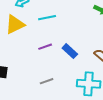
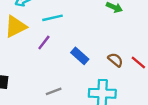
purple line: (45, 47) -> (44, 43), moved, turned -32

